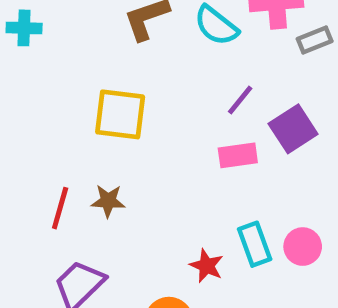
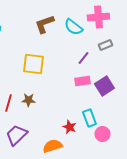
gray rectangle: (315, 40) -> (105, 45), moved
purple square: (293, 129) -> (104, 86), moved
pink circle: (303, 247) -> (102, 134), moved

